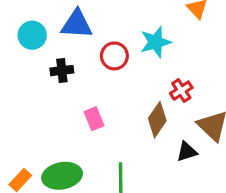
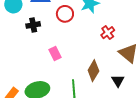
brown diamond: (157, 120) -> (93, 71), moved
black triangle: (187, 152) -> (118, 81), moved, turned -40

